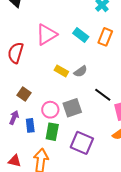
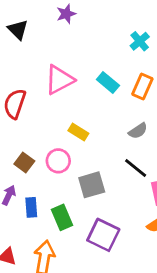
gray semicircle: (81, 71) -> (138, 131), moved
pink circle: (50, 110) -> (58, 161), moved
green rectangle: (52, 132) -> (62, 217), turned -36

